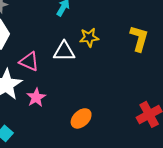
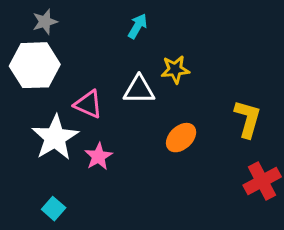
yellow L-shape: (139, 38) -> (248, 119), moved
orange ellipse: (81, 118) -> (181, 138), moved

